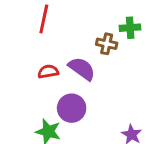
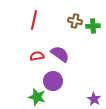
brown cross: (107, 44) -> (75, 21), moved

